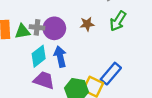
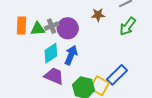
brown star: (87, 24) -> (98, 15), moved
gray cross: (37, 27) -> (52, 26), turned -32
blue arrow: (60, 57) -> (71, 55), turned 30

